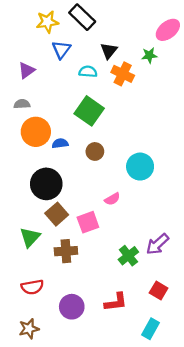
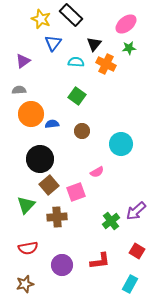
yellow star: (47, 22) -> (41, 19), turned 30
pink ellipse: (168, 30) -> (126, 24), moved
green square: (89, 111) -> (77, 96), size x0.7

